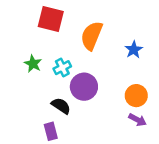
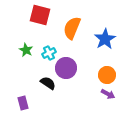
blue star: (134, 50) -> (105, 39), size x1.5
purple rectangle: (51, 131) -> (23, 103), moved

